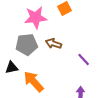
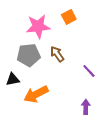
brown arrow: (54, 44) -> (57, 54), turned 35
orange arrow: (34, 82) -> (36, 94), turned -75

